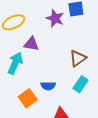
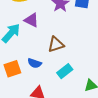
brown triangle: (78, 58) -> (56, 44), moved

